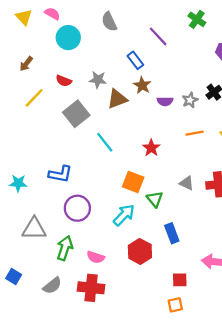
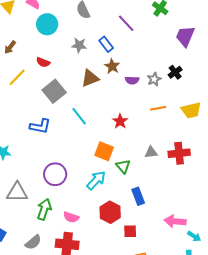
gray star: (98, 80) -> (79, 45), moved
blue L-shape: (60, 174) -> (40, 126), moved
gray triangle: (187, 183) -> (151, 152), turned -32
red square: (180, 280) -> (130, 231), moved

